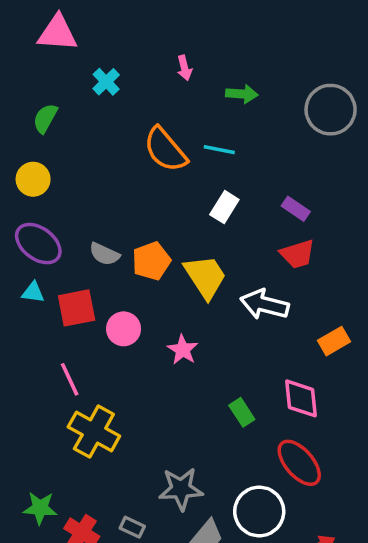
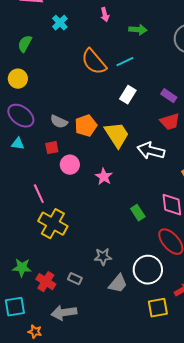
cyan line: (219, 150) -> (125, 62), turned -36
red square: (77, 308) -> (52, 148), moved, size x0.6
gray star: (181, 489) -> (103, 257), size x0.7

